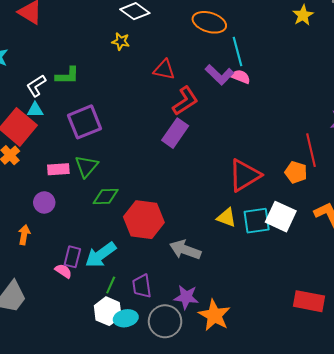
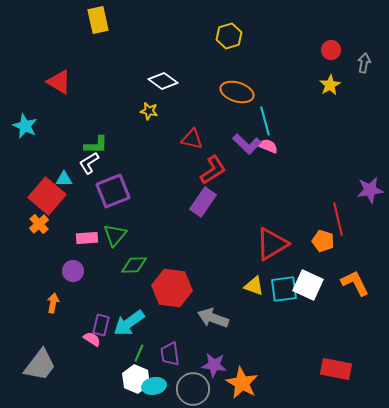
white L-shape: (36, 86) -> (89, 163), moved

